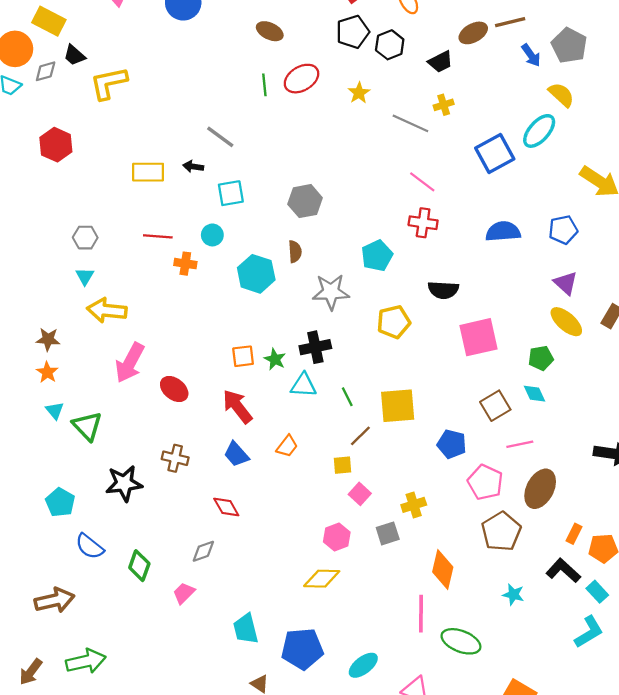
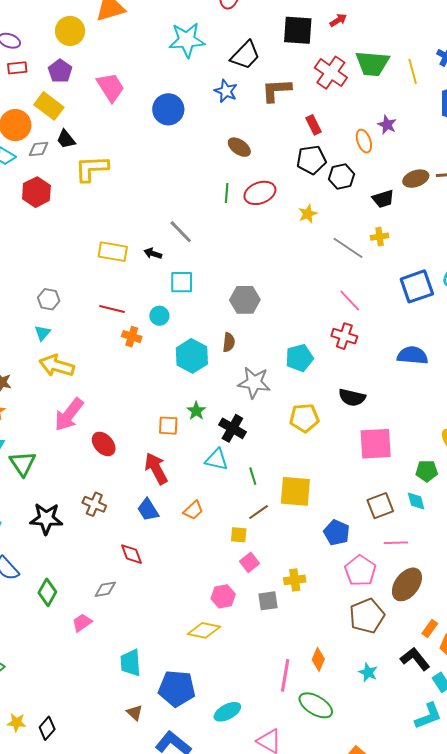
red hexagon: (56, 145) -> (36, 192), moved
black cross: (315, 347) -> (232, 428), turned 32
green star: (275, 359) -> (196, 411), moved
orange diamond: (443, 569) -> (318, 659), moved, size x0.7

